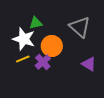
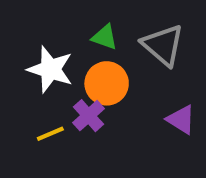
green triangle: (36, 23) -> (105, 37), moved, turned 32
yellow line: (23, 59) -> (50, 134), moved

